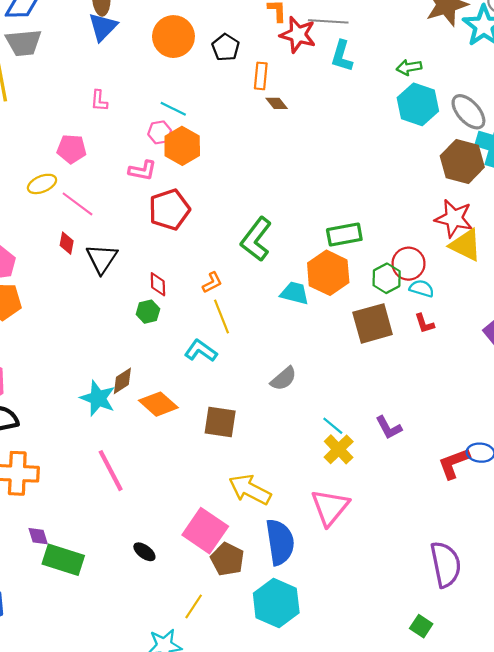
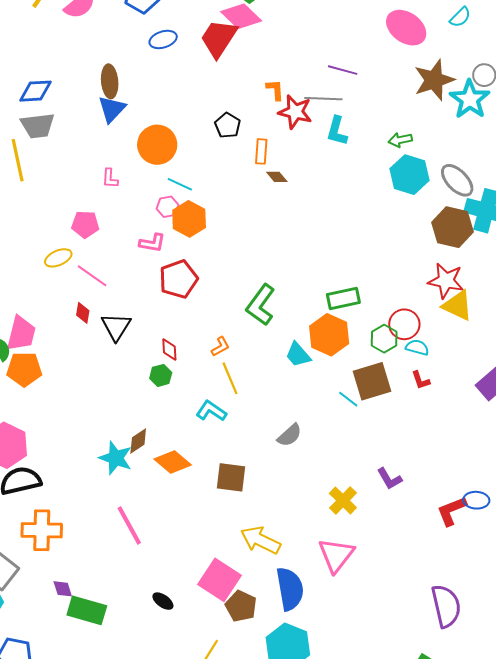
orange circle: (173, 37) -> (157, 145), moved
cyan trapezoid: (295, 293) -> (298, 355), turned -144
cyan line: (333, 426) -> (348, 399), moved

